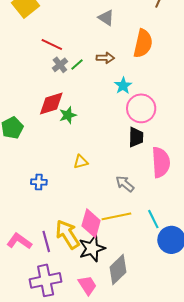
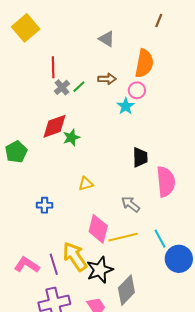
red line: (52, 44) -> (53, 67), turned 65
pink circle: (141, 108) -> (137, 90), moved, size x0.6
pink diamond: (91, 223) -> (98, 229), moved

